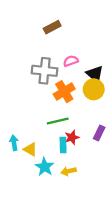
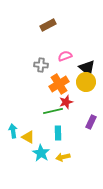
gray cross: (45, 71) -> (41, 65), size x0.6
red star: (72, 137) -> (66, 102), moved

